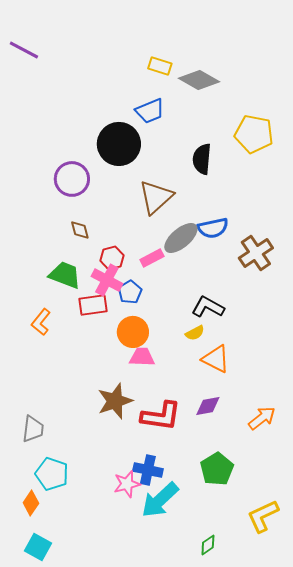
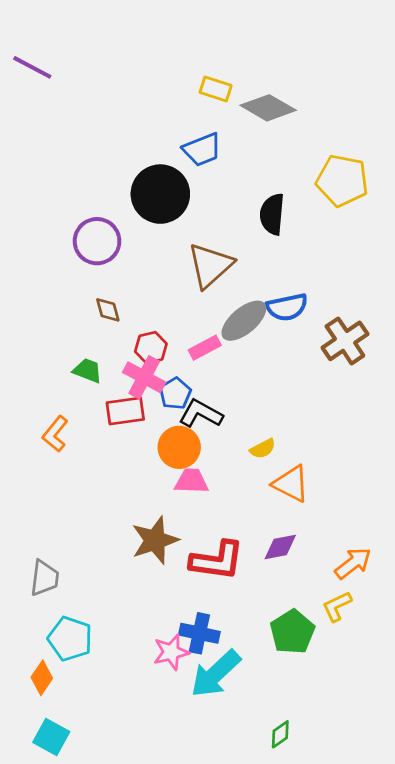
green trapezoid: (65, 275) -> (88, 371), size x0.7
black L-shape: (208, 307) -> (201, 414), moved
yellow L-shape: (263, 516) -> (337, 606), moved, size x0.7

